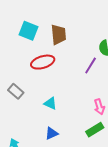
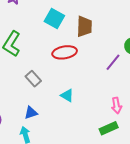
blue triangle: (52, 133) -> (31, 113), moved

